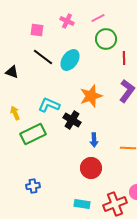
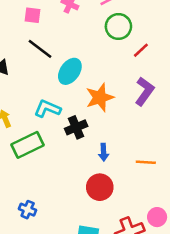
red line: (124, 58) -> (141, 50), turned 48
cyan ellipse: (70, 60) -> (70, 71), moved
black cross: (72, 120) -> (76, 127), turned 36
blue cross: (33, 186) -> (28, 210), turned 32

